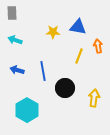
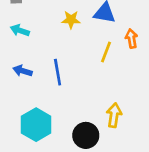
black circle: (65, 88) -> (86, 135), moved
yellow arrow: (94, 98) -> (114, 115), moved

